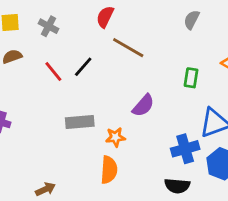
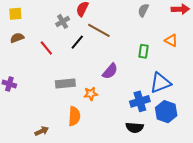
gray cross: (48, 26) -> (63, 21), moved, turned 32
black line: (83, 67) -> (77, 42), moved
orange semicircle: (109, 170) -> (74, 116), moved

